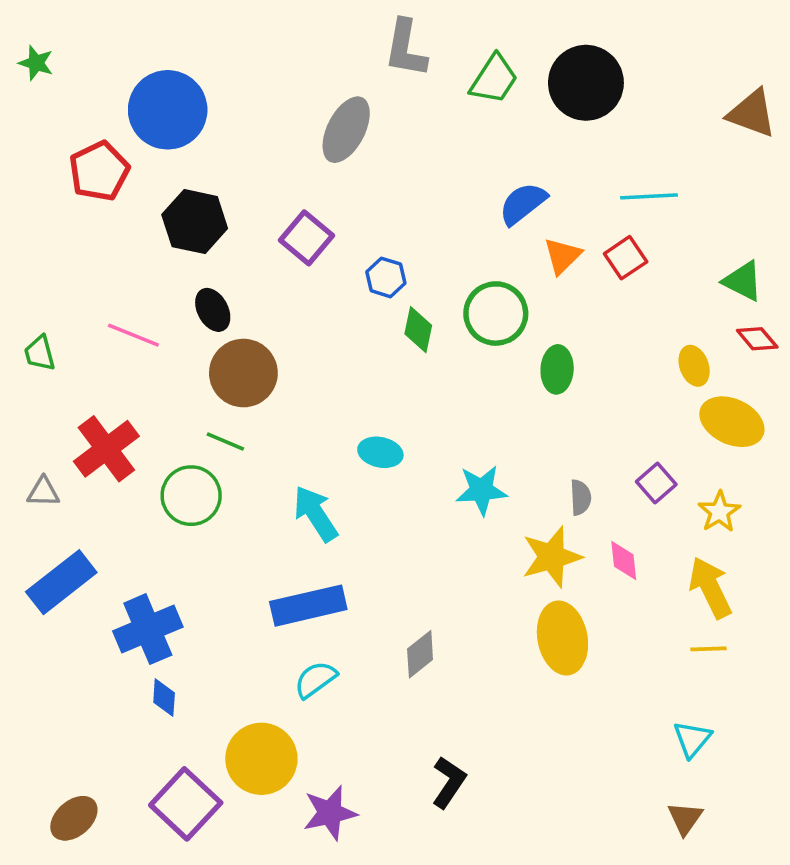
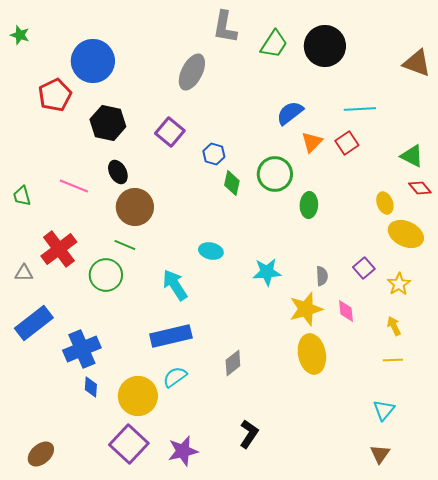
yellow arrow: (710, 588) -> (394, 326), size x0.6
yellow circle: (261, 759) -> (138, 396), moved
purple square: (186, 804) -> (129, 444), moved

